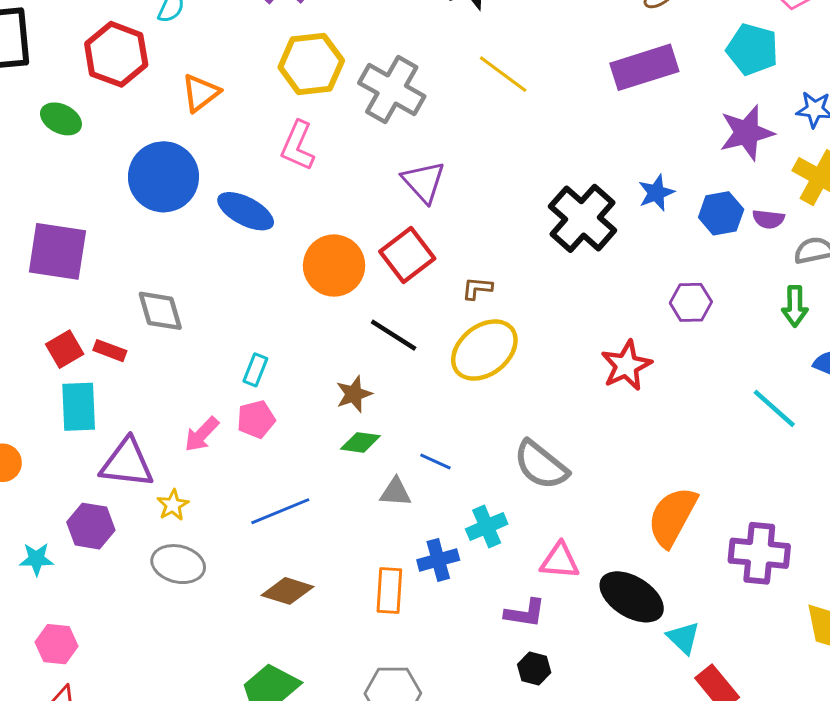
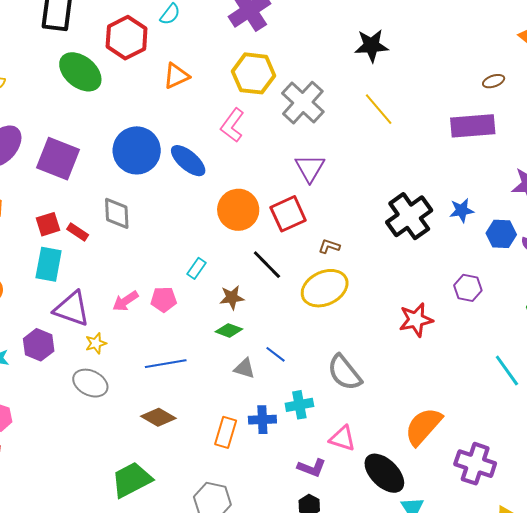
green ellipse: (61, 119) -> (80, 72), size x1.6
blue circle: (163, 177) -> (137, 150), moved
cyan rectangle: (255, 370) -> (197, 268), moved

